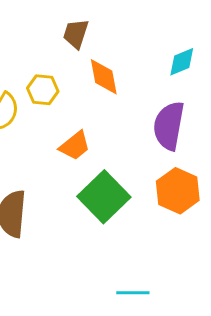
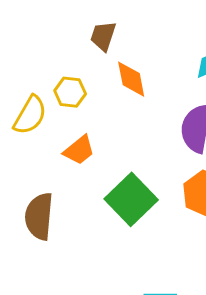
orange trapezoid: (75, 146) -> (79, 150), moved

